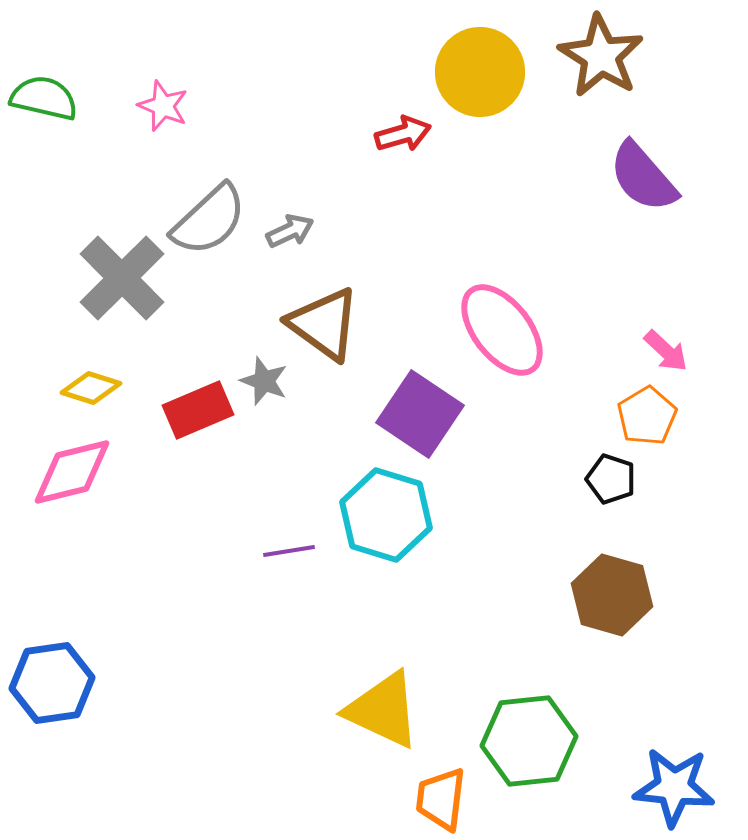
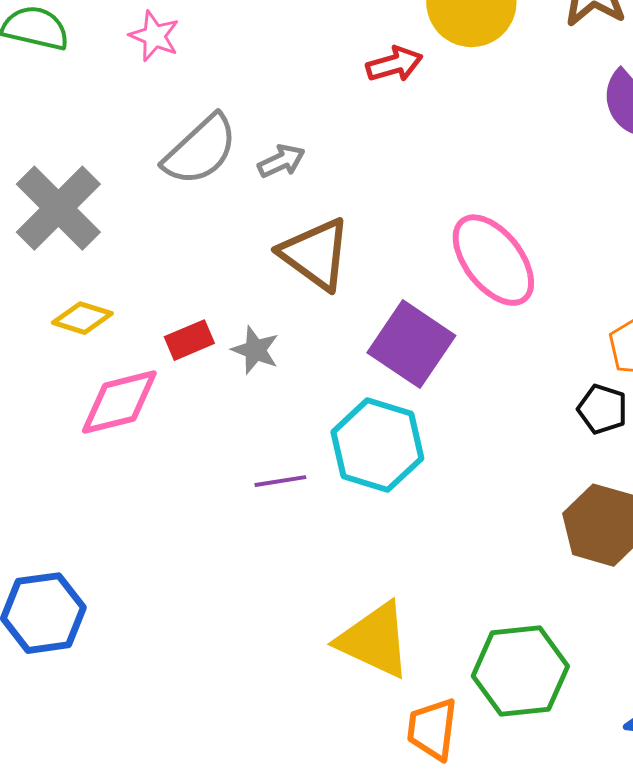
gray cross: (122, 278) -> (58, 208), moved
gray star: (264, 381) -> (255, 350), moved
red rectangle: (198, 410) -> (189, 340), size x0.7
pink diamond: (72, 472) -> (119, 402), moved

